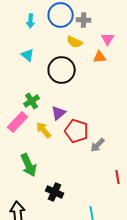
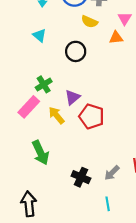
black circle: (62, 70) -> (76, 51), size x0.7
gray arrow: (98, 145) -> (112, 173), moved
black cross: (55, 192) -> (81, 177), moved

